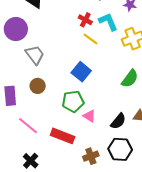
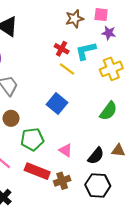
cyan L-shape: (108, 22) -> (86, 51), turned -80
green pentagon: (73, 101) -> (32, 139), moved
brown cross: (91, 156) -> (62, 181), moved

